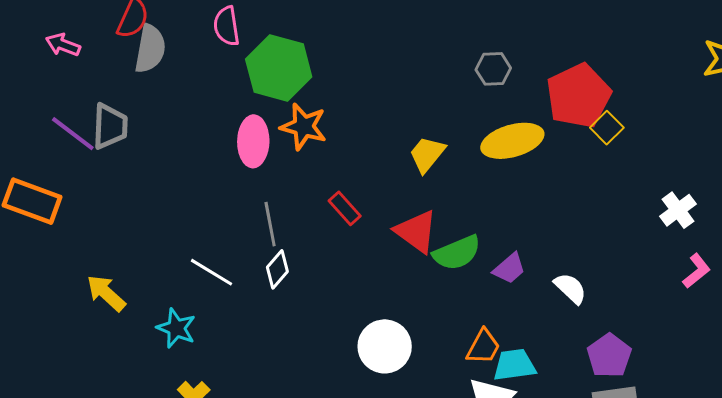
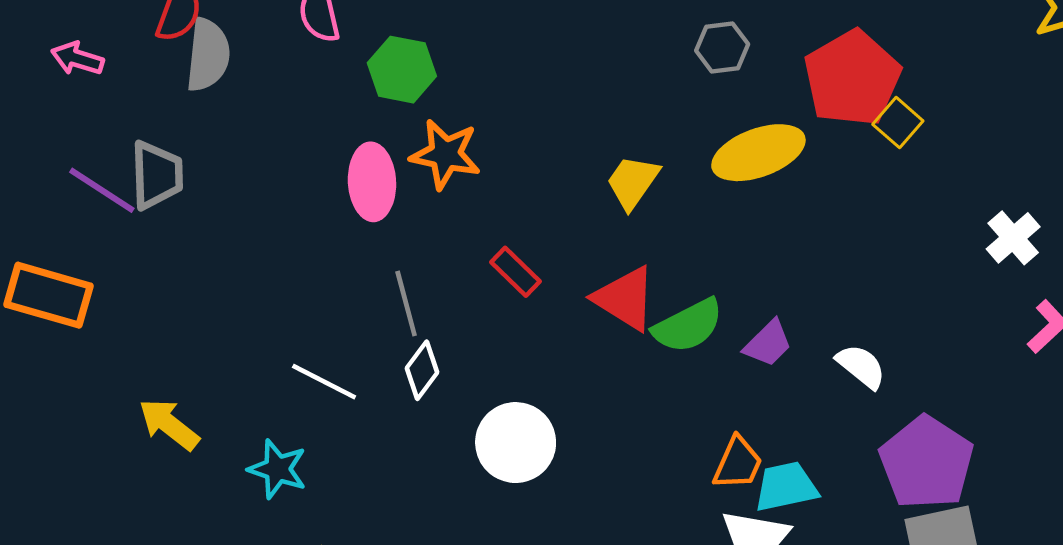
green hexagon: (279, 68) -> (402, 70), size x0.7
white circle: (385, 346) -> (516, 443), moved
purple pentagon: (609, 356) -> (926, 463), size x1.4

